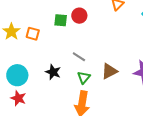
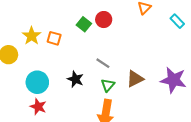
green square: (61, 20) -> (84, 24), turned 32

